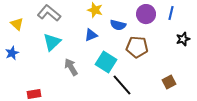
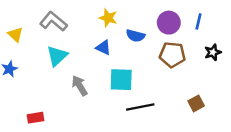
blue triangle: (91, 35) -> (103, 48), turned 48
brown pentagon: (137, 47) -> (172, 55), moved
cyan square: (106, 62) -> (121, 80), turned -30
black line: (122, 85) -> (140, 107), turned -60

